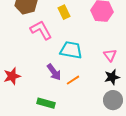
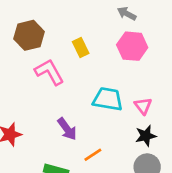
cyan trapezoid: (71, 50) -> (108, 99), moved
orange line: (73, 80) -> (93, 155), moved

